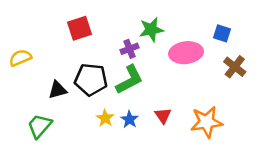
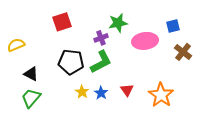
blue square: (222, 33) -> (173, 26), turned -32
black triangle: (58, 90) -> (31, 74), moved, turned 42
orange star: (207, 122) -> (161, 95), turned -30

